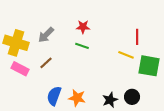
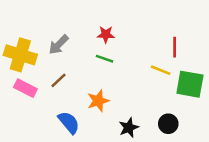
blue semicircle: (54, 96) -> (69, 122), turned 120
orange star: (77, 98) -> (98, 101), moved, turned -30
black star: (110, 100) -> (129, 128), moved

